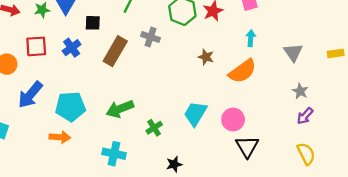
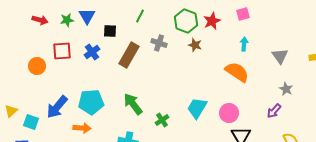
brown star: (206, 57) -> (195, 45), moved
orange semicircle: (242, 71) -> (237, 72), turned -110
blue arrow: (30, 95) -> (57, 107), moved
green arrow: (120, 109) -> (133, 104), turned 75
purple arrow: (305, 116) -> (274, 111), moved

